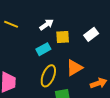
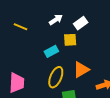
white arrow: (46, 25) -> (56, 20), moved
white rectangle: (91, 34) -> (81, 23), moved

